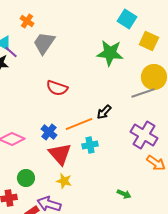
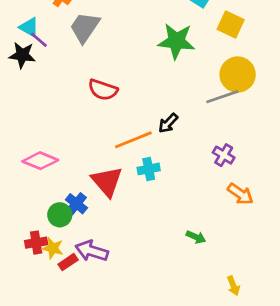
blue cross: (49, 132) -> (76, 204), moved
purple cross: (144, 135) -> (224, 155), size x0.6
yellow star: (64, 181) -> (53, 248), moved

